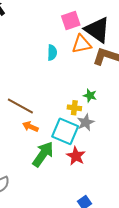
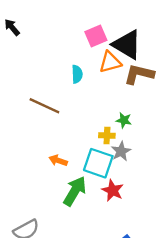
brown line: (20, 106) -> (44, 106), moved

